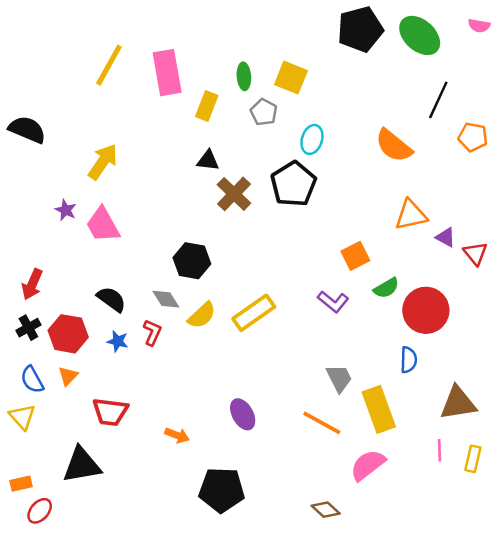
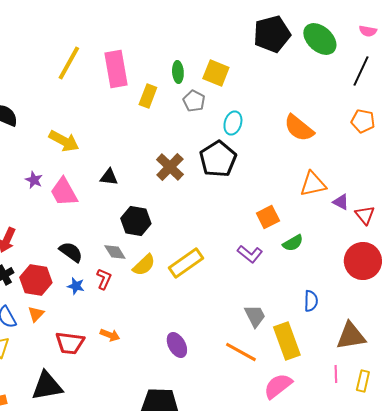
black line: (438, 100) -> (361, 71), moved
black triangle: (208, 161) -> (109, 177), moved
yellow arrow: (103, 162) -> (64, 141), turned 84
red circle: (426, 310) -> (363, 261), moved
orange arrow: (177, 435) -> (110, 335), moved

